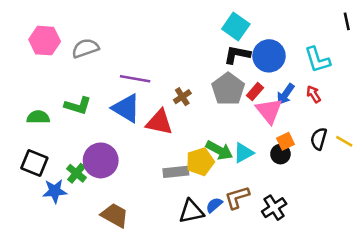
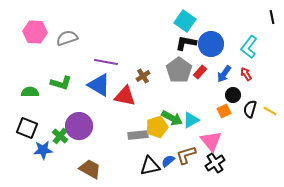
cyan L-shape: (317, 60) -> (249, 47), turned 55
pink triangle: (269, 111) -> (211, 141), moved
black circle: (280, 154) -> (233, 95), moved

